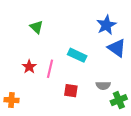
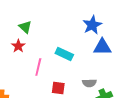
blue triangle: (117, 48) -> (102, 47), turned -36
red star: (29, 67) -> (18, 46), moved

